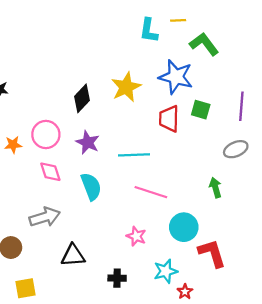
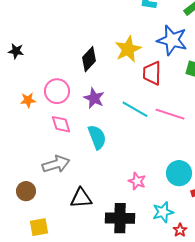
red trapezoid: (169, 119) -> (152, 73), moved
cyan line: (134, 155) -> (135, 109), turned 32
pink line: (151, 192) -> (170, 114), moved
black cross: (117, 278) -> (120, 218), size x1.8

